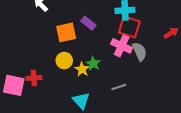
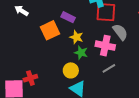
pink cross: (122, 46) -> (105, 46), moved
yellow circle: (64, 61) -> (71, 70), moved
yellow star: (82, 69) -> (76, 37), moved

